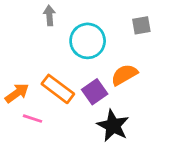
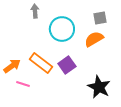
orange semicircle: (124, 75) -> (94, 39), moved
black star: (113, 126) -> (99, 87), moved

